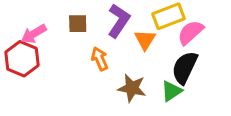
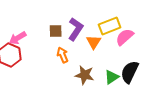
brown square: (78, 24) -> (56, 31), moved
black semicircle: (185, 68) -> (130, 72), moved

